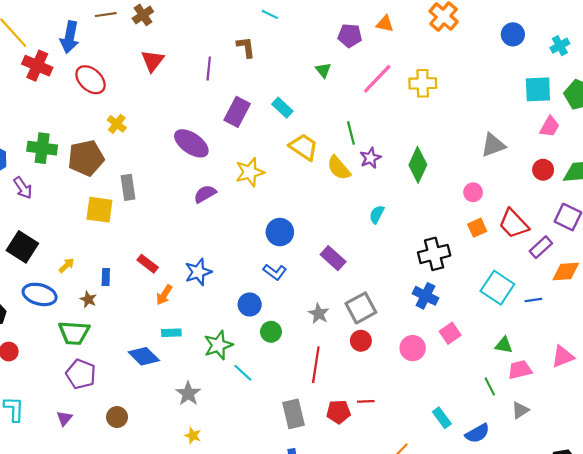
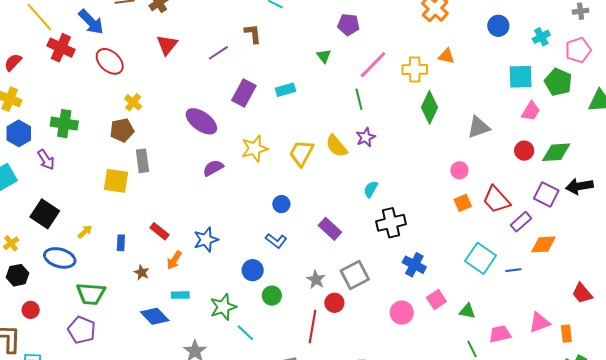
orange triangle: (385, 24) -> (447, 56), moved
blue arrow: (70, 37) -> (91, 22), turned -56
purple line: (209, 69) -> (218, 53), turned 50
cyan rectangle: (282, 108) -> (286, 90), turned -60
green line: (351, 133) -> (359, 99), moved
yellow trapezoid: (304, 147) -> (301, 153), moved, turned -96
brown pentagon: (86, 158) -> (122, 130), moved, size x0.7
green diamond: (418, 165) -> (429, 107), moved
blue circle: (280, 232) -> (281, 204), size x0.7
black cross: (434, 254) -> (391, 223), moved
brown star: (88, 299) -> (142, 272), moved
red circle: (361, 341) -> (334, 303), moved
green triangle: (504, 345) -> (467, 311), moved
purple pentagon: (81, 374) -> (82, 330), moved

